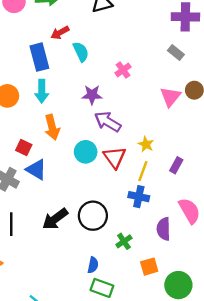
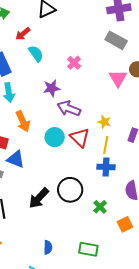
red arrow: (60, 33) -> (23, 34), moved
gray rectangle: (176, 53) -> (116, 40), size x1.5
blue semicircle: (93, 265) -> (48, 247), moved

